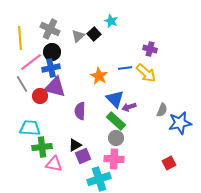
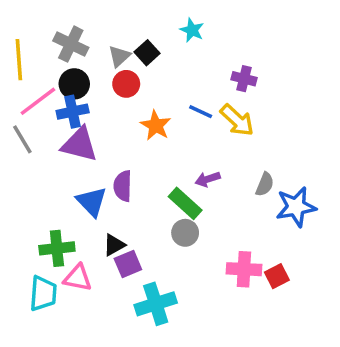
cyan star: (111, 21) -> (192, 30), moved
blue line: (125, 68) -> (201, 112), turned 32
red circle: (40, 96) -> (126, 84), moved
blue triangle: (115, 99) -> (92, 202), moved
cyan trapezoid: (30, 128) -> (43, 293), moved, turned 90
pink cross: (114, 159) -> (244, 269), moved

